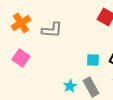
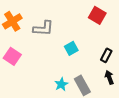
cyan square: (93, 60) -> (71, 48), moved, turned -32

